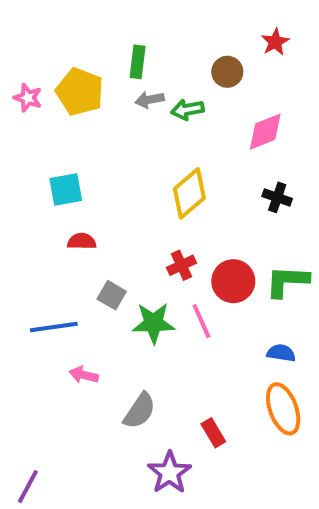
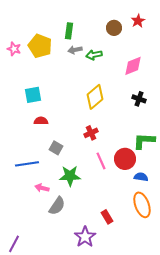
brown circle: (227, 72) -> (114, 28), moved
red circle: (233, 281) -> (125, 159), moved
green star: (154, 323) -> (70, 176), moved
gray semicircle: (140, 411) -> (57, 206), moved

